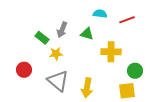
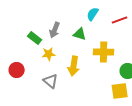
cyan semicircle: (100, 14) -> (93, 14), turned -64
gray triangle: (58, 81) -> (51, 81), size x0.7
yellow arrow: (87, 88) -> (74, 66), moved

